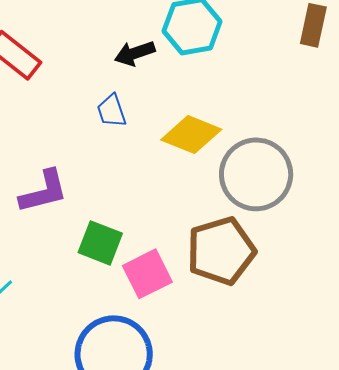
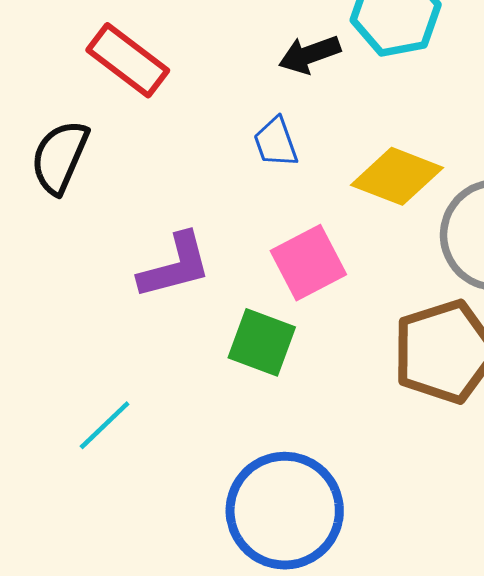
pink square: (147, 274) -> (308, 263), moved

